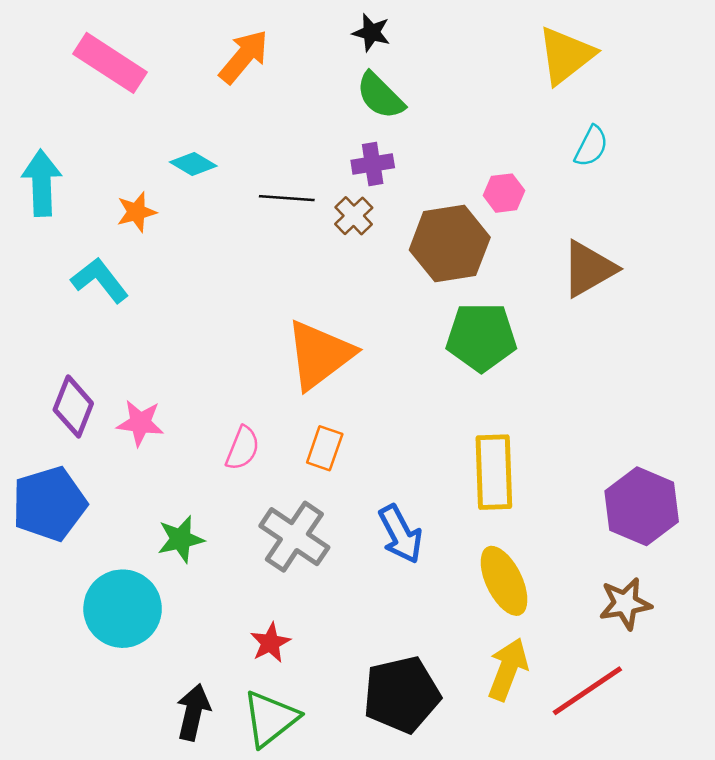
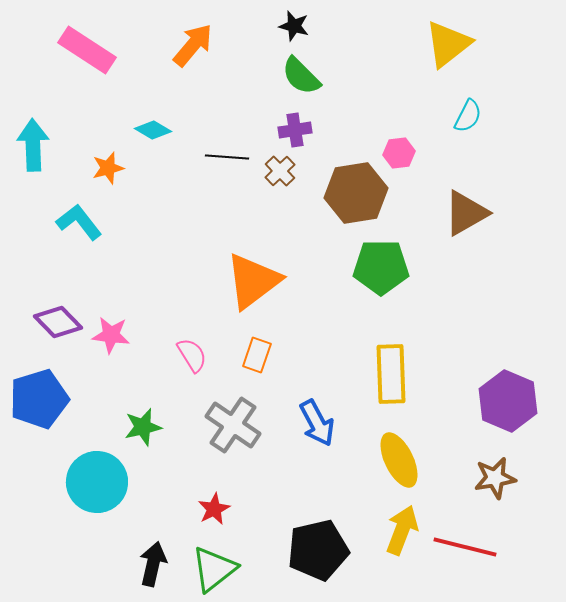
purple diamond: (73, 407) -> (58, 322), turned -66
pink semicircle: (243, 448) -> (192, 355), turned -54
red line: (587, 691) -> (465, 547), turned 48

